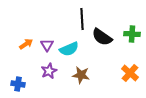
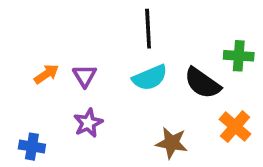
black semicircle: (102, 37) -> (202, 83), moved
cyan semicircle: (69, 49) -> (150, 78), moved
brown star: (81, 75) -> (172, 143), moved

